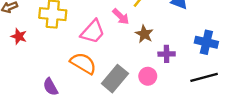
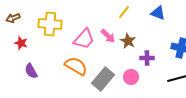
pink arrow: (121, 16) -> (108, 36), moved
purple semicircle: (50, 87) -> (31, 71), moved

